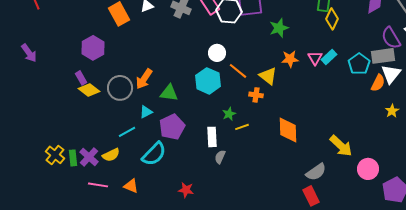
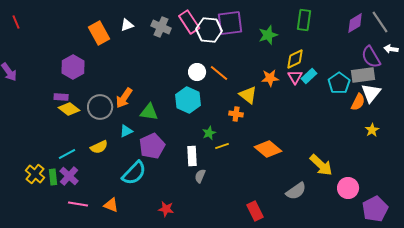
yellow diamond: (332, 19) -> (295, 59), moved, turned 40
green star: (279, 28) -> (268, 35), moved
orange line: (238, 71) -> (219, 73), moved
purple rectangle: (81, 78) -> (61, 97), turned -56
orange diamond: (288, 130) -> (268, 149), turned -48
cyan line: (127, 132) -> (67, 154), moved
yellow semicircle: (111, 155) -> (99, 147), moved
red rectangle: (311, 196) -> (255, 211), moved

